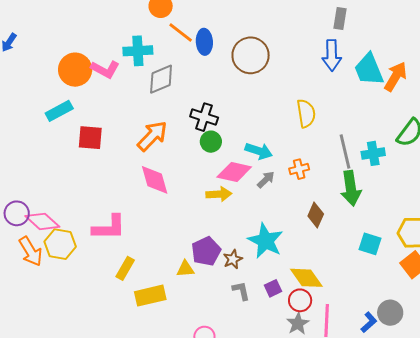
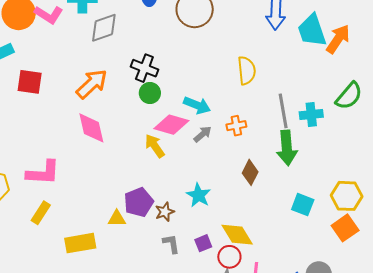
yellow arrow: (219, 194) -> (155, 146), turned -125
cyan star: (265, 241) -> (198, 195), size x0.7
yellow rectangle: (125, 268) -> (41, 213), moved

